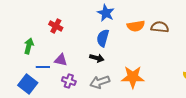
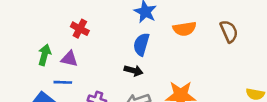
brown semicircle: (160, 27) -> (229, 31), moved, turned 60
purple triangle: (61, 60) -> (69, 59), moved

